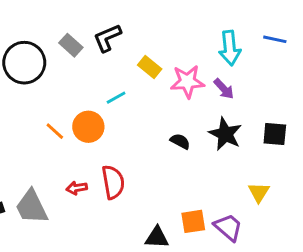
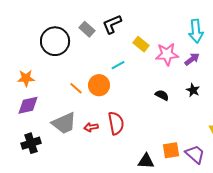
purple arrow: (224, 89) -> (192, 59), turned -84
black star: (225, 134) -> (193, 90), size x0.6
gray trapezoid: (32, 207) -> (64, 123), moved, turned -88

